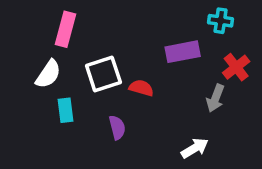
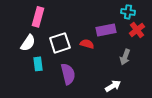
red cross: (236, 67) -> (137, 30), moved
red semicircle: (141, 88) -> (87, 44), moved
purple semicircle: (117, 128) -> (68, 74), size x1.5

